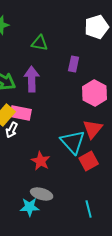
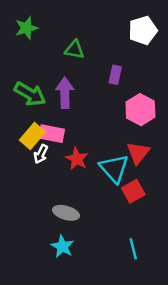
red star: (41, 161) -> (77, 159), moved
gray ellipse: (42, 194) -> (66, 213), moved
cyan star: (30, 207) -> (62, 246), turned 30

